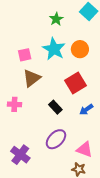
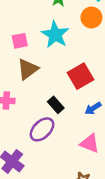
orange circle: (80, 49) -> (91, 17), moved
purple ellipse: (56, 139) -> (42, 129), moved
pink triangle: (85, 149) -> (90, 143), moved

